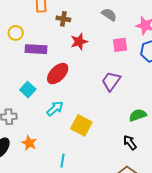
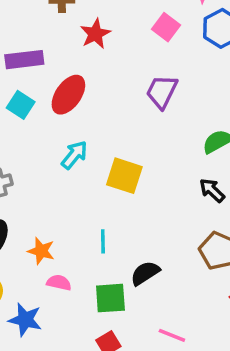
pink square: (120, 45) -> (166, 27), turned -35
cyan square: (28, 90) -> (21, 105), moved
orange star: (29, 143) -> (41, 251), moved

